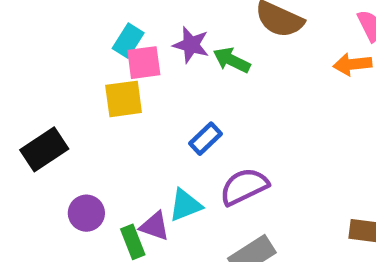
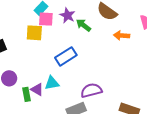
orange arrow: (352, 64) -> (122, 35), moved
blue rectangle: (206, 139) -> (66, 56), size x1.5
purple semicircle: (244, 187) -> (91, 90), moved

